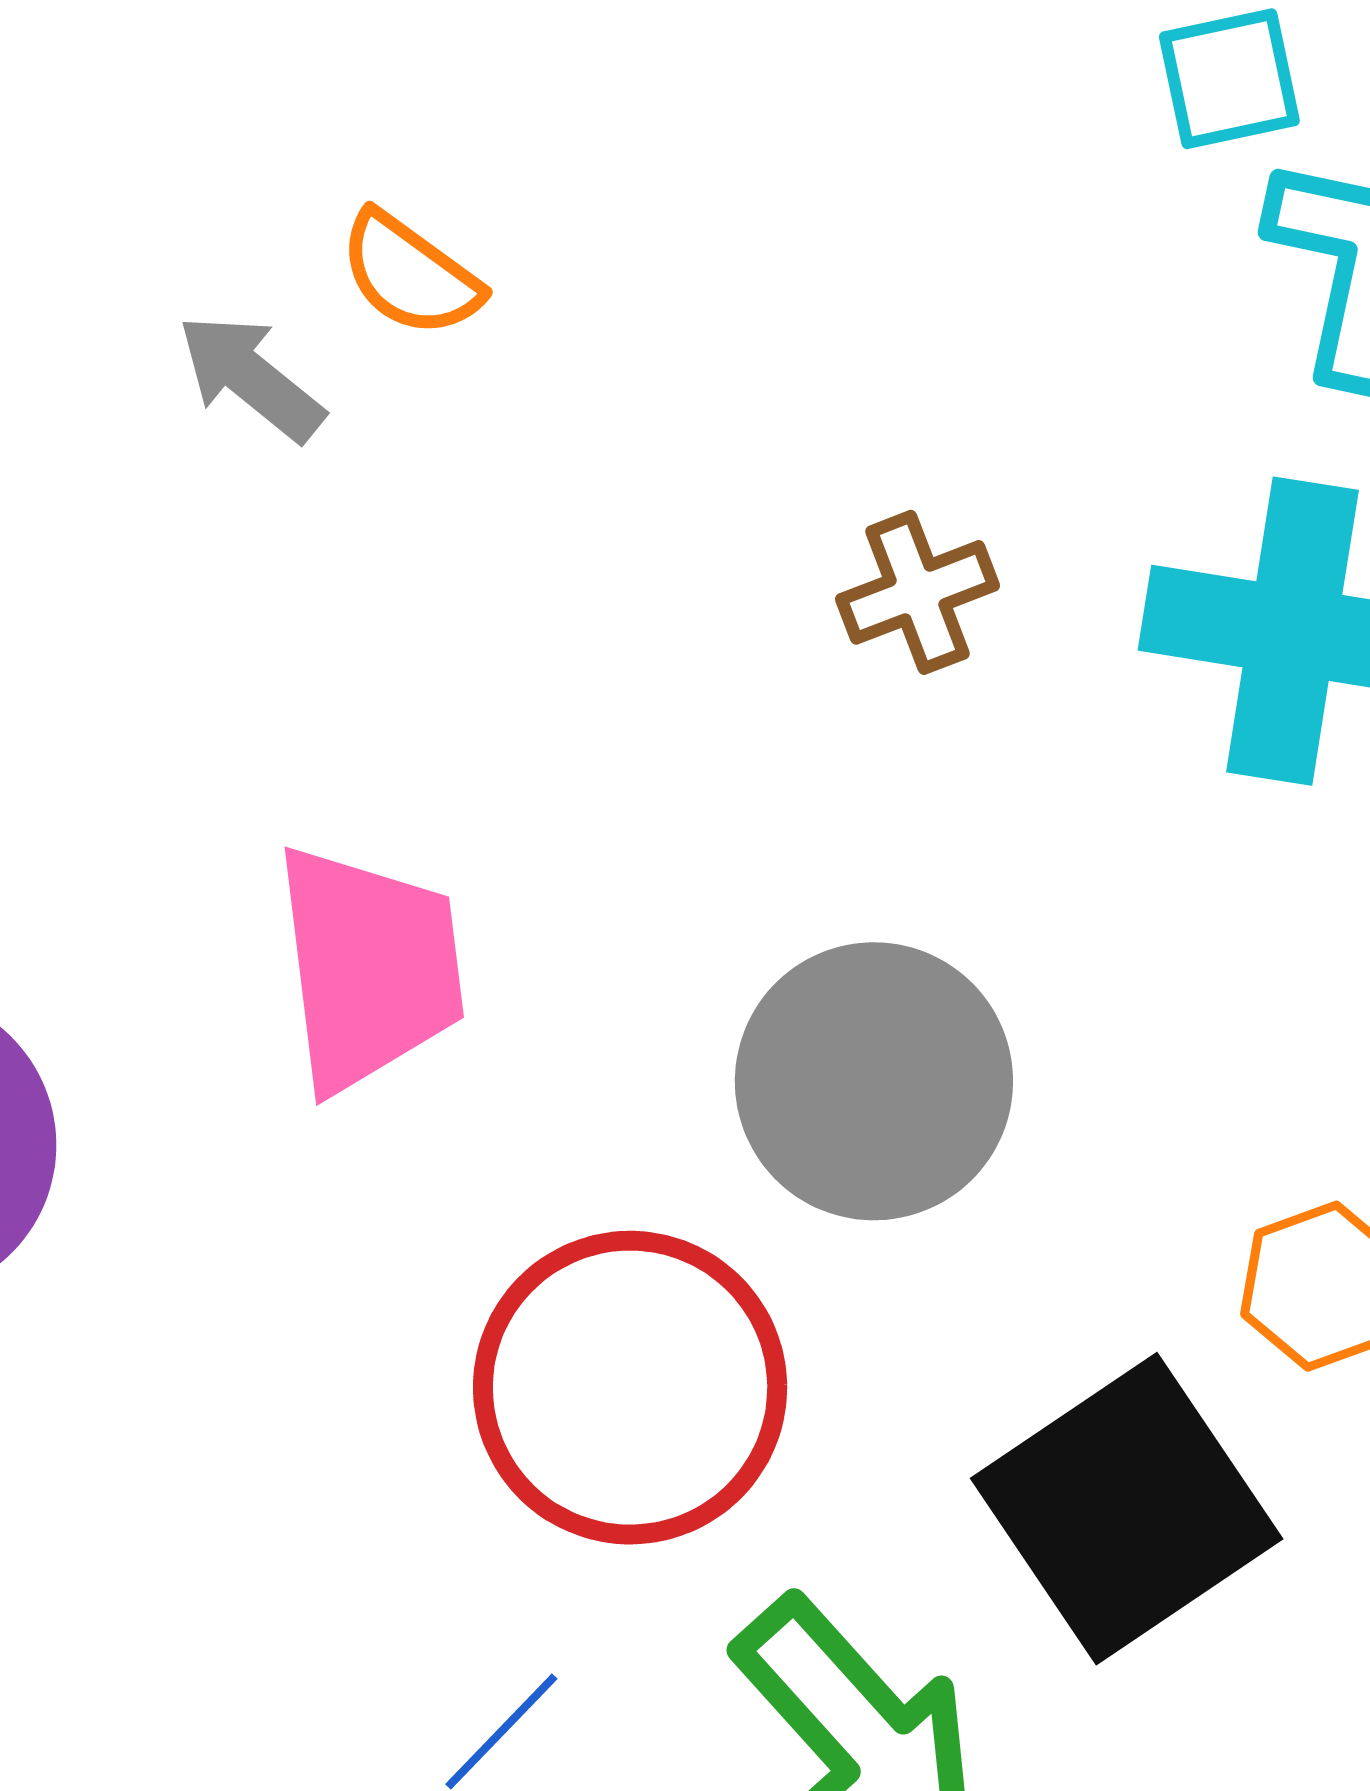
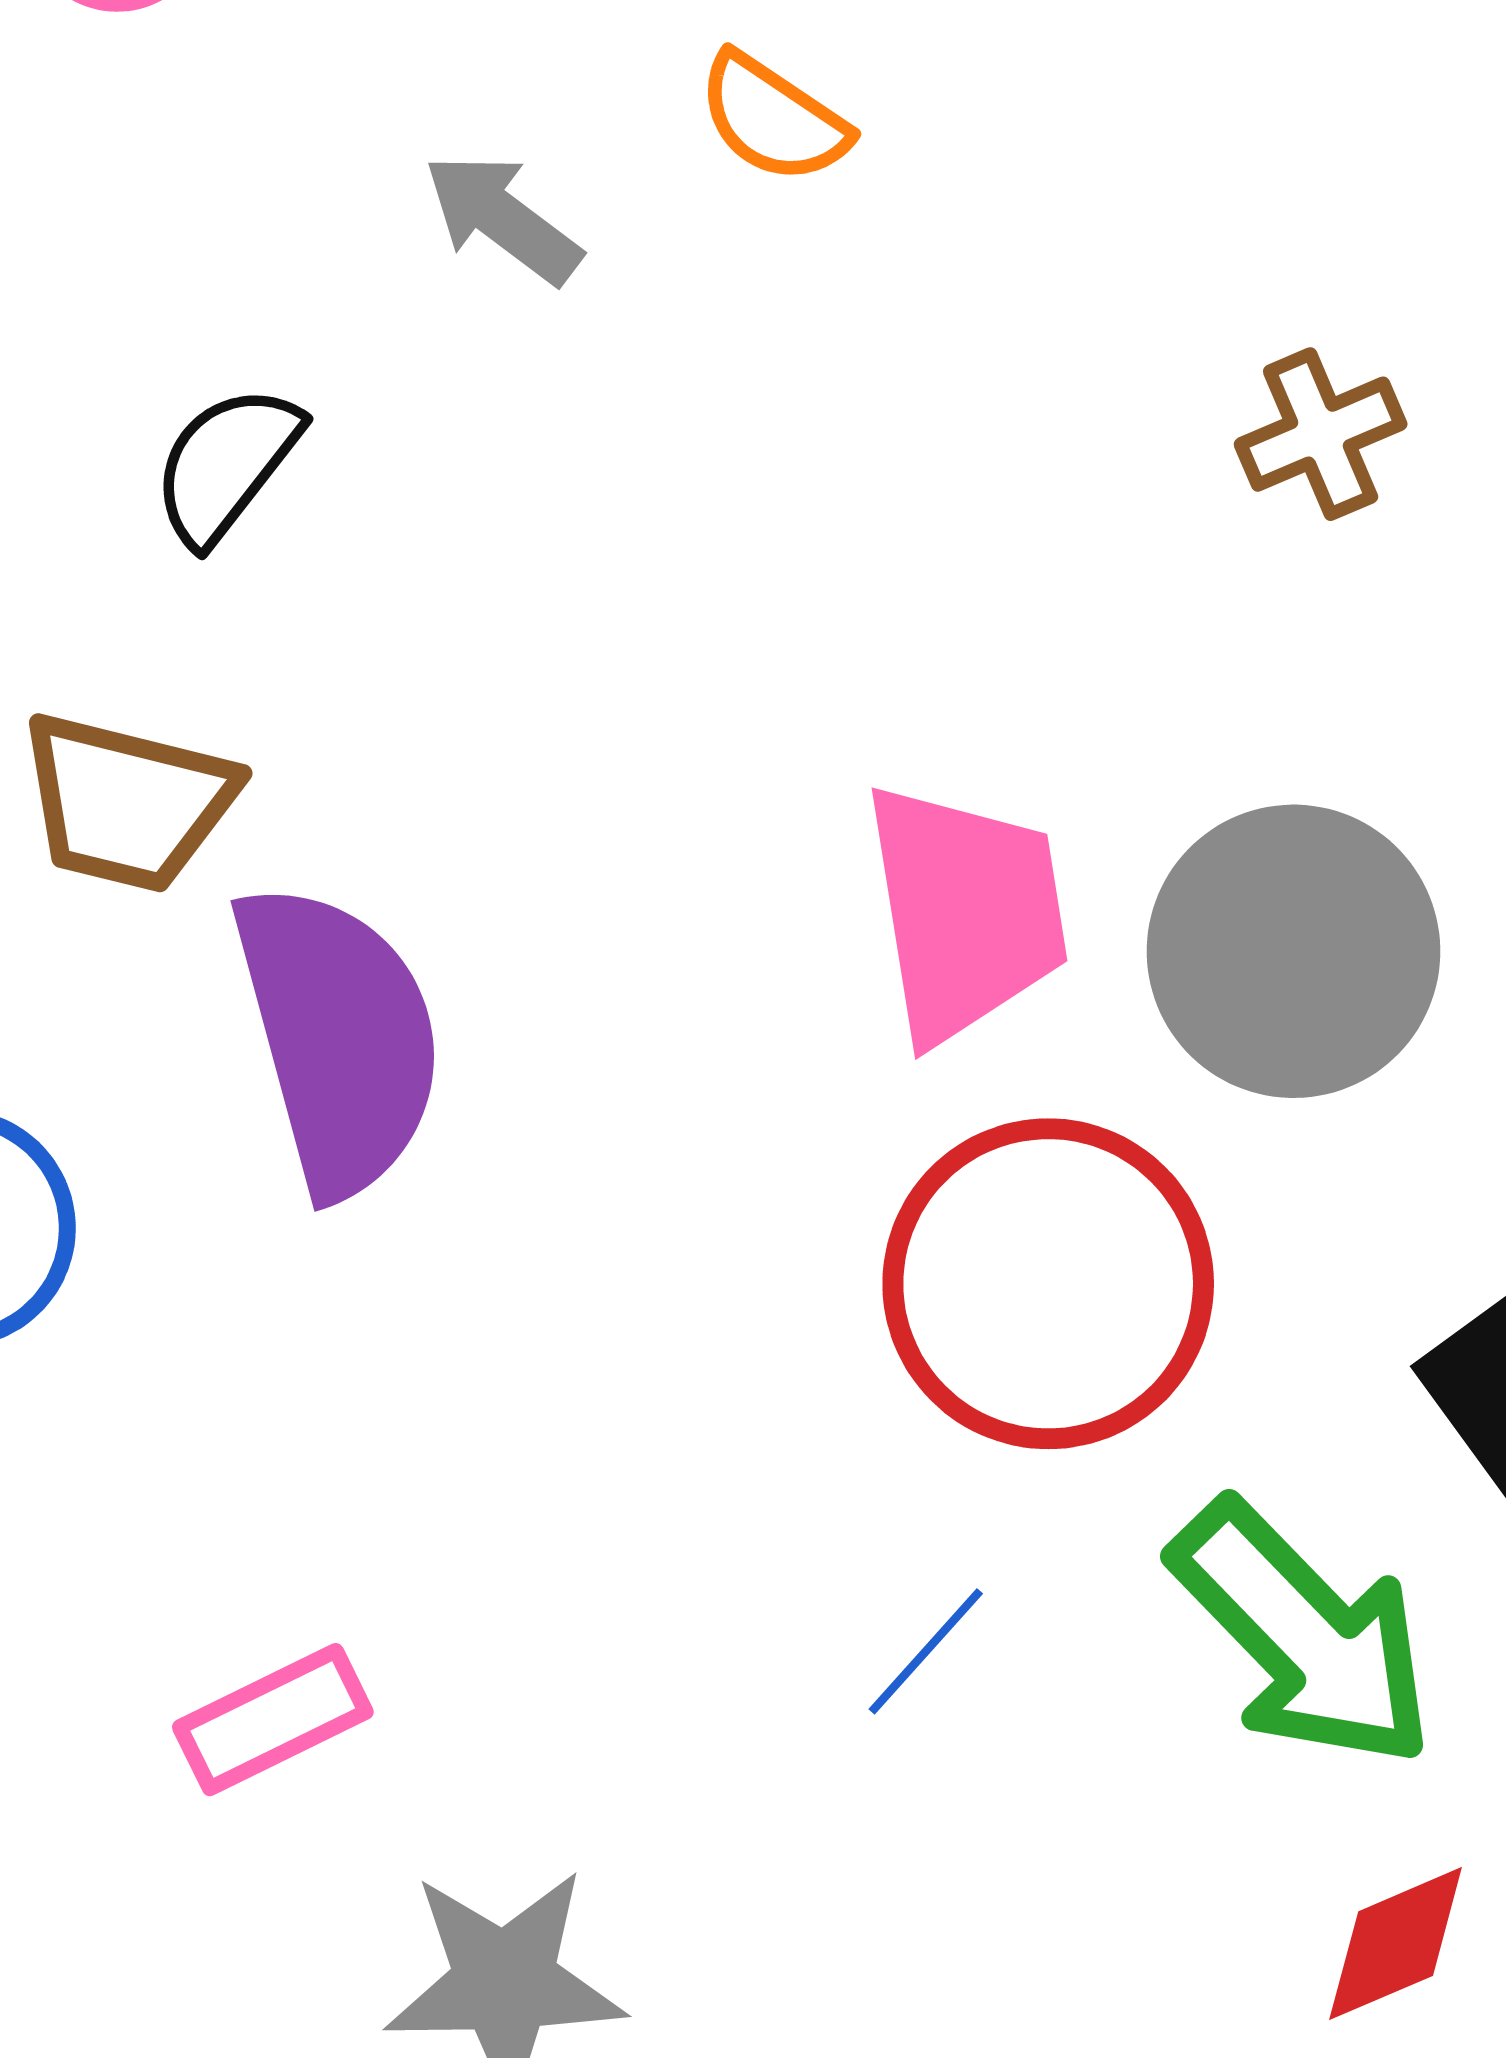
gray arrow: (251, 377) -> (502, 218), moved
pink trapezoid: (369, 968) -> (965, 912), moved

